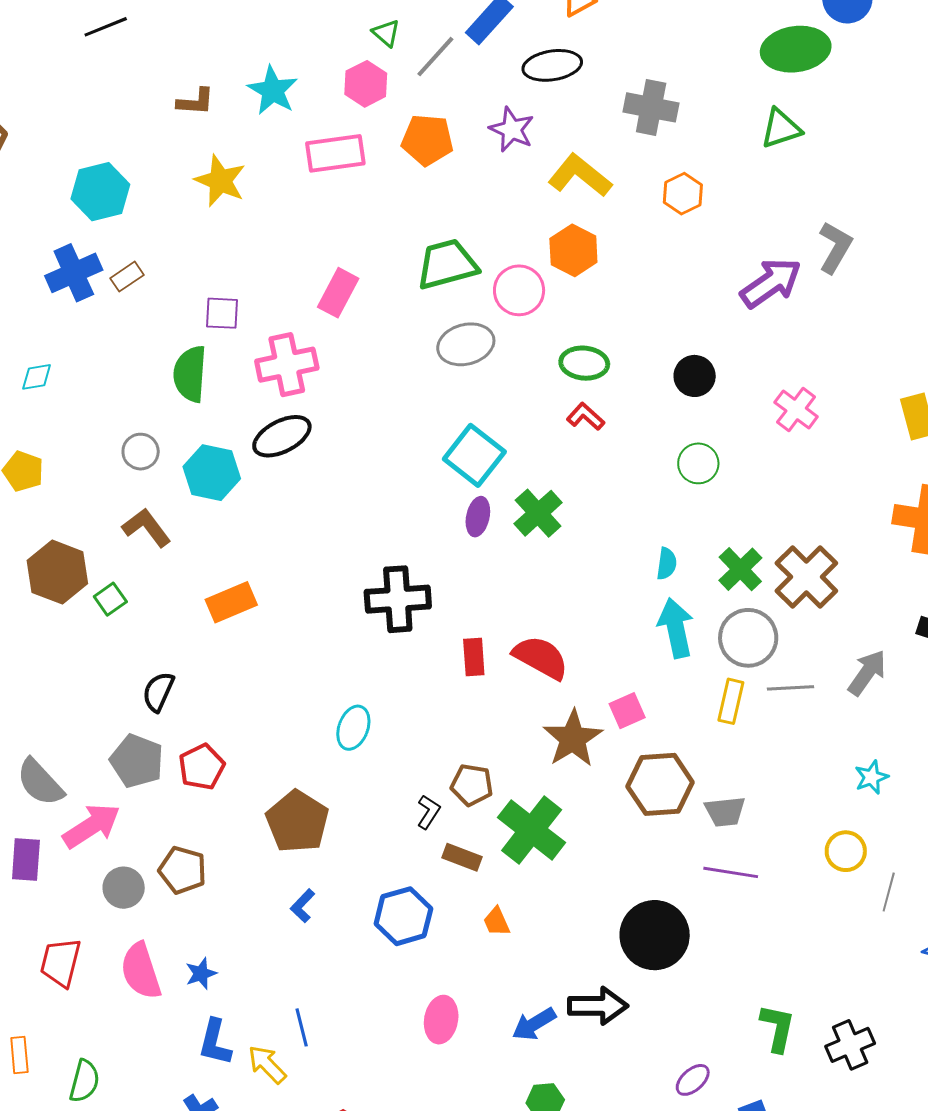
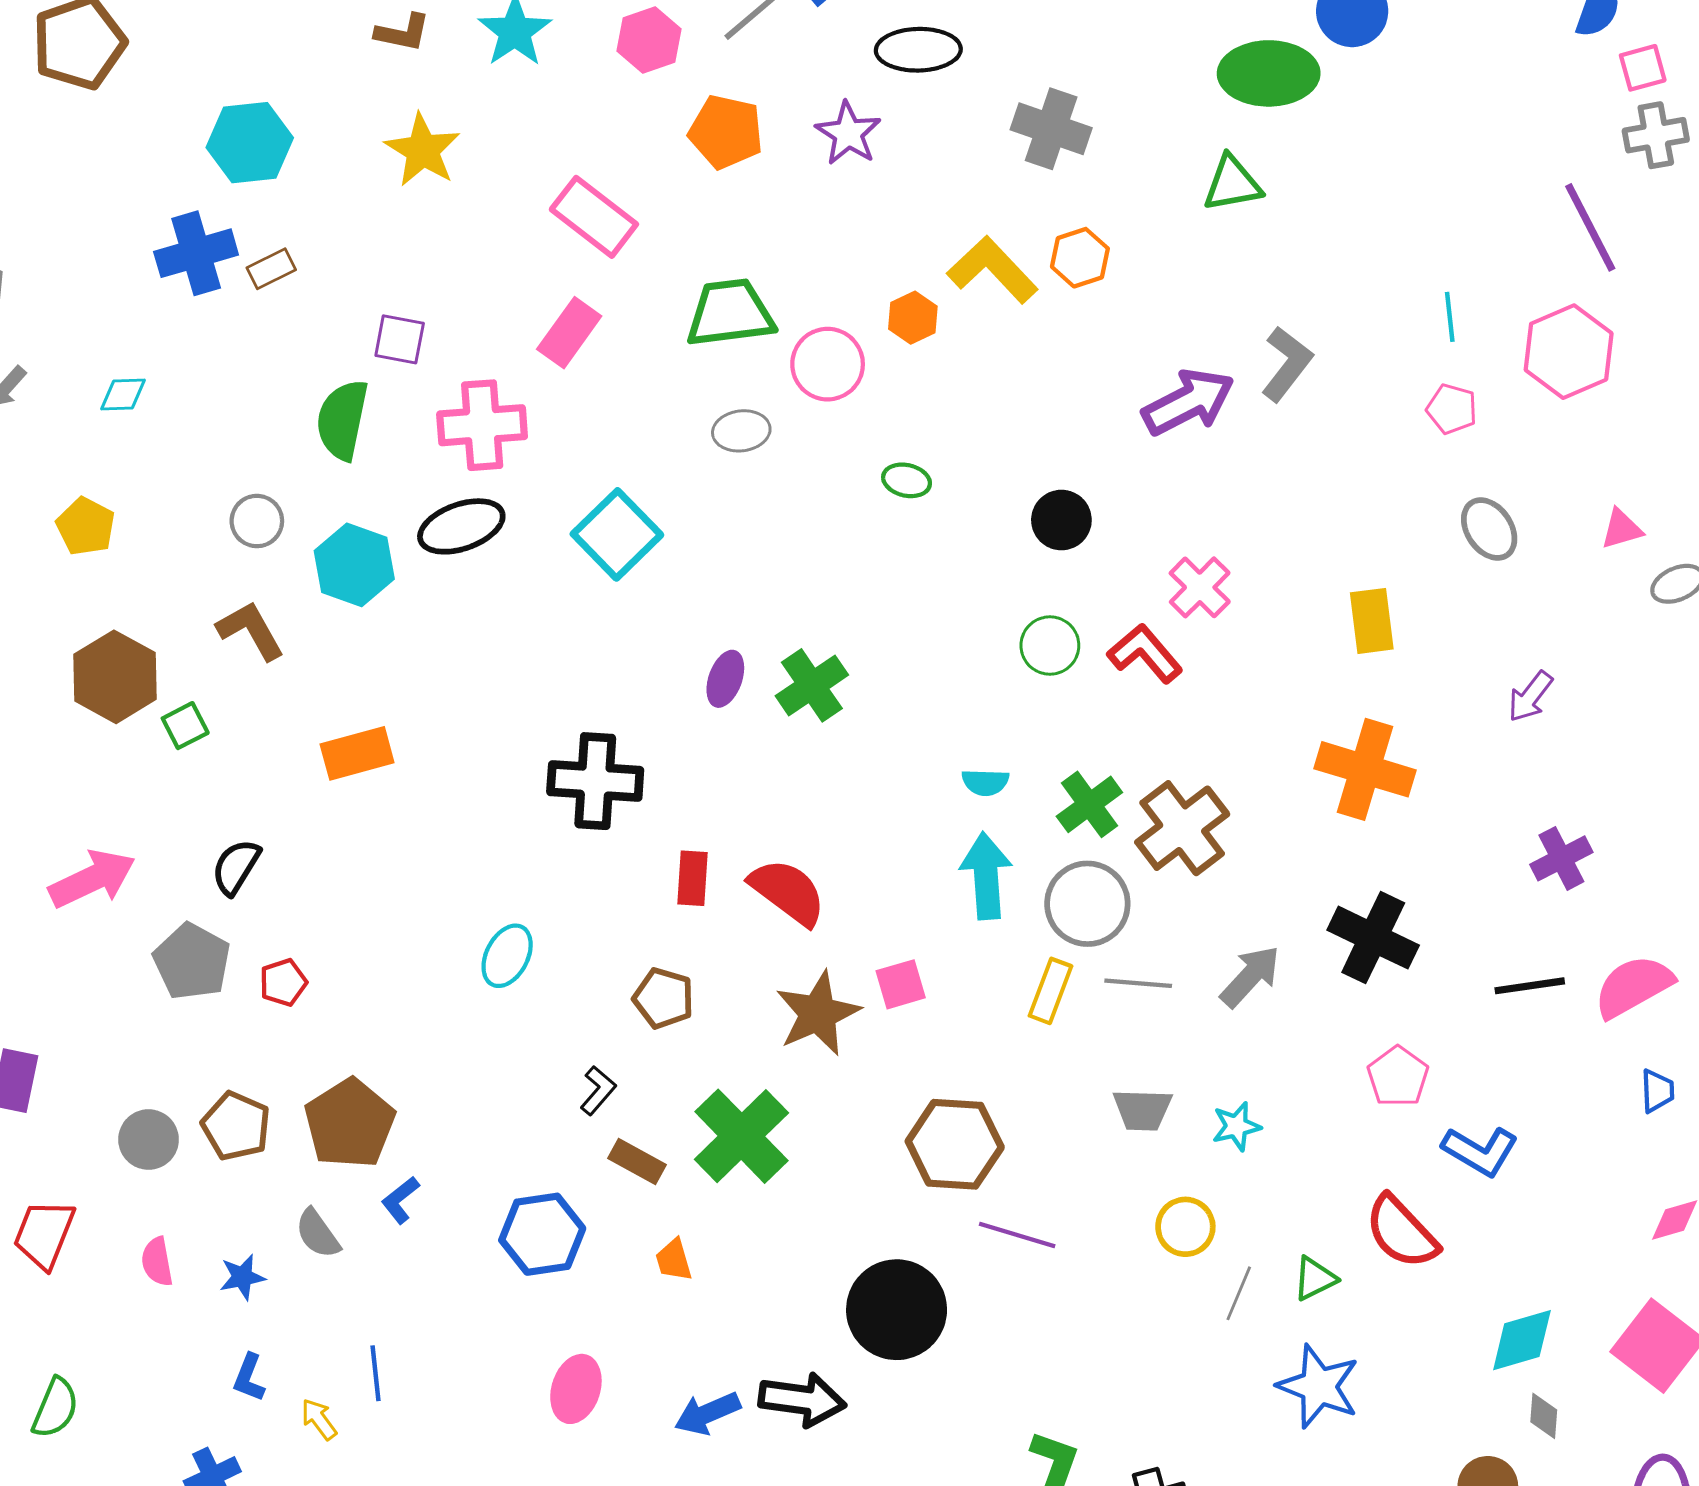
pink rectangle: (335, 153) -> (594, 217), moved, turned 38
yellow L-shape: (580, 175) -> (992, 270), moved
orange hexagon: (573, 250) -> (913, 318), size x0.7
gray ellipse: (466, 344) -> (741, 431), size x0.7
green ellipse: (584, 363) -> (907, 480), size x0.7
red L-shape: (586, 417) -> (1145, 653), moved, size x1.4
cyan square: (474, 455) -> (617, 534), moved
cyan semicircle: (667, 564) -> (985, 782), turned 76
red pentagon: (202, 767) -> (283, 982), size x0.7
gray semicircle: (40, 782) -> (318, 1234), moved, size x0.7
brown hexagon: (660, 784) -> (955, 1144), moved
brown pentagon: (472, 785) -> (663, 998), moved
gray trapezoid: (725, 812) -> (1142, 1110), moved
brown pentagon: (297, 822) -> (350, 1123), moved
pink arrow: (92, 826) -> (92, 879), moved
pink semicircle: (141, 971) -> (157, 1262), size x0.6
blue L-shape: (215, 1042) -> (249, 1378), size x0.7
yellow arrow: (267, 1064) -> (319, 1419), size x0.7

